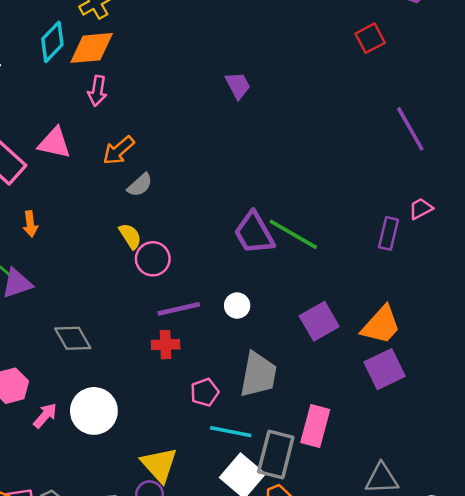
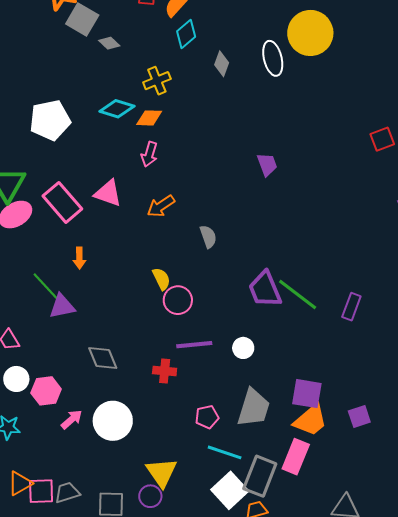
cyan diamond: (52, 42) -> (117, 109), turned 56
orange diamond: (92, 48) -> (149, 118), size x0.7
gray semicircle: (140, 185) -> (208, 237), moved, turned -75
purple rectangle: (388, 233) -> (351, 307), moved
purple square: (319, 321) -> (307, 394), moved, turned 32
orange trapezoid: (381, 325) -> (310, 420), moved
red cross: (166, 345) -> (165, 371), moved
purple square: (384, 369) -> (359, 416), size x0.7

